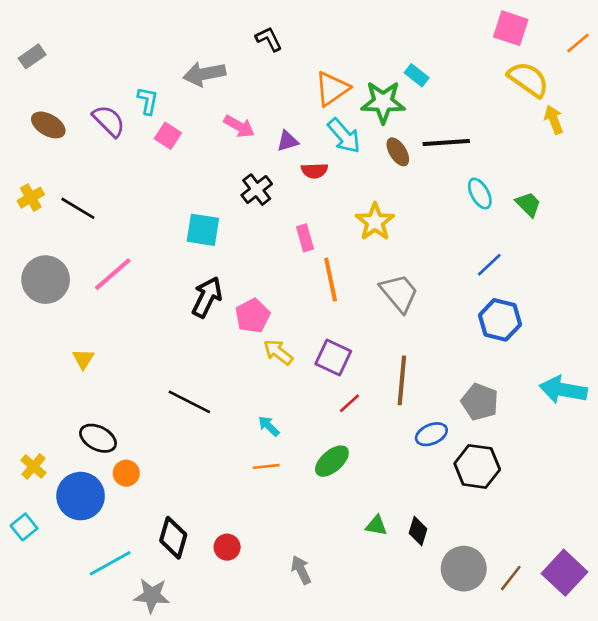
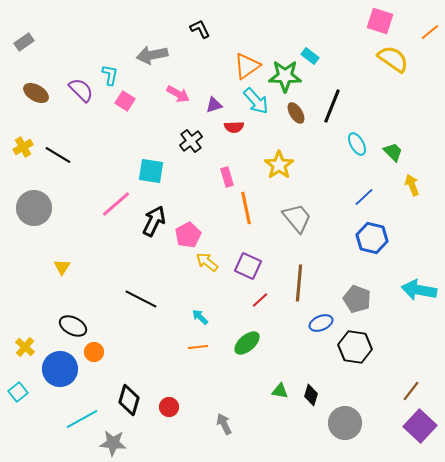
yellow arrow: (554, 120) -> (412, 185), moved
black line: (446, 142) -> (332, 106), turned -64
pink line: (113, 274) -> (116, 204), moved
brown line: (511, 578) -> (411, 391), moved

